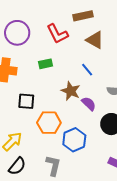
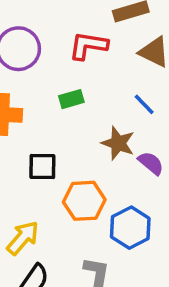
red L-shape: (57, 34) -> (88, 46), turned 130

